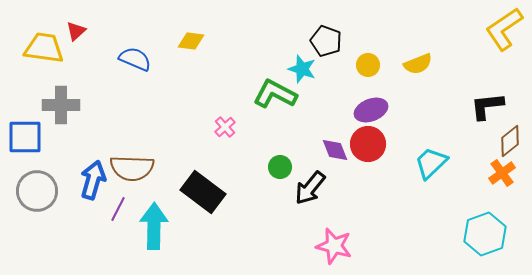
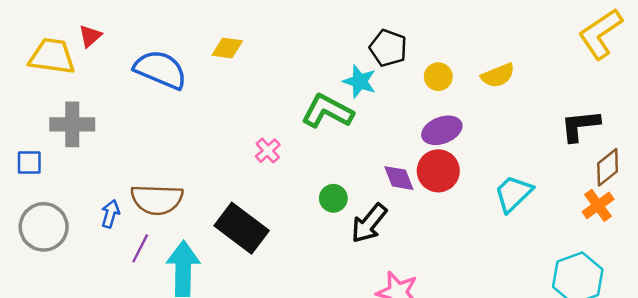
blue semicircle: (135, 59) -> (160, 70), size x1.4
blue square: (25, 137) -> (29, 163), size x0.6
blue arrow: (93, 180) -> (110, 214), size x0.6

